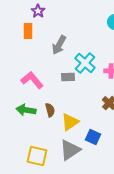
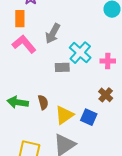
pink L-shape: (32, 80) -> (24, 44), moved
blue square: (93, 137) -> (89, 117), moved

